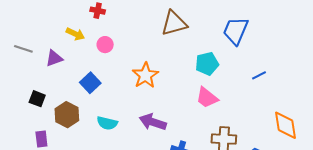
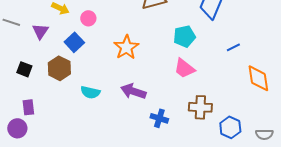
purple triangle: (54, 58) -> (40, 31), turned -36
blue square: (90, 83) -> (74, 42), moved
brown hexagon: (67, 115) -> (59, 68), moved
orange diamond: (285, 125) -> (258, 78), moved

